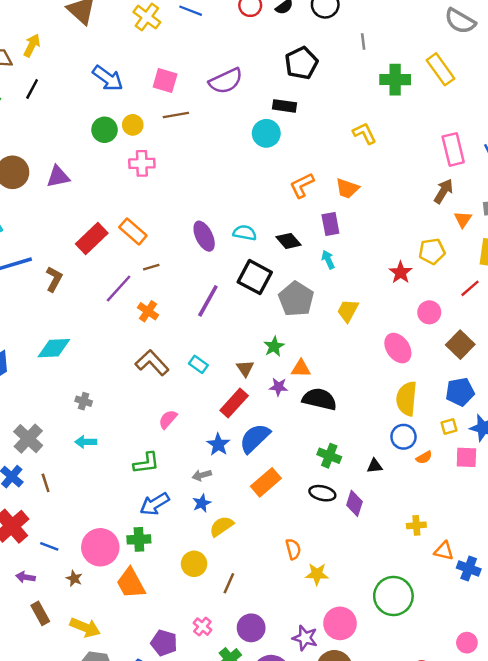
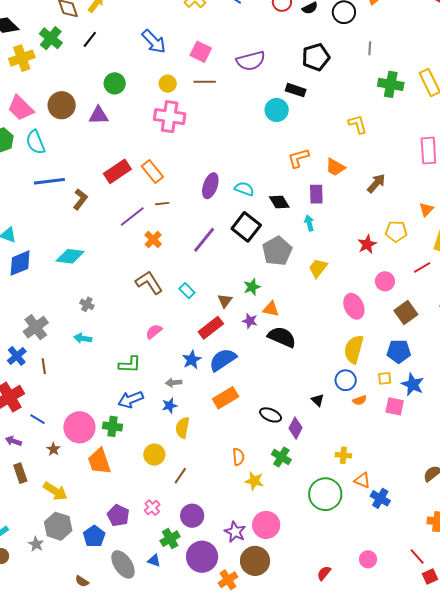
green circle: (105, 130) -> (115, 83), moved
pink cross: (142, 163) -> (170, 117), size x1.4
brown arrow: (443, 191) -> (376, 183), moved
purple ellipse: (204, 236) -> (210, 186), turned 35
green cross: (329, 456) -> (281, 457), moved
black triangle: (375, 466) -> (318, 400), turned 40
yellow semicircle: (221, 526) -> (182, 428), turned -55
green circle: (393, 596) -> (325, 494), moved

